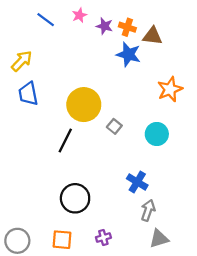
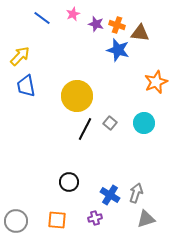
gray square: (114, 126) -> (110, 123), moved
black line: (65, 141) -> (85, 129), moved
blue cross: (137, 182) -> (110, 195), moved
black circle: (75, 198) -> (69, 182), size x0.7

